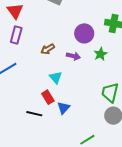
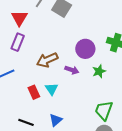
brown arrow: (48, 49) -> (47, 60), size x1.5
red rectangle: (48, 97) -> (34, 92), moved

